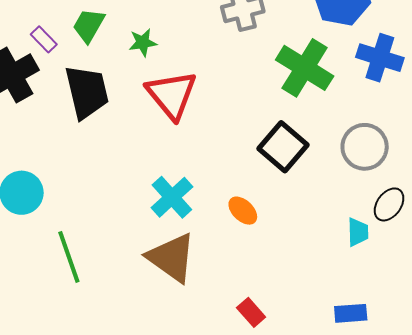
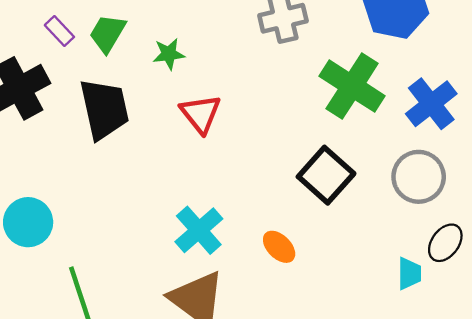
purple rectangle: (44, 39) -> (59, 31), moved
blue cross: (380, 58) -> (431, 104), moved, turned 33
red triangle: (172, 95) -> (201, 114), size x0.7

